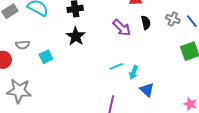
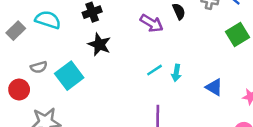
cyan square: (46, 57) -> (69, 76), size x1.6
blue triangle: (147, 90) -> (214, 87), moved

